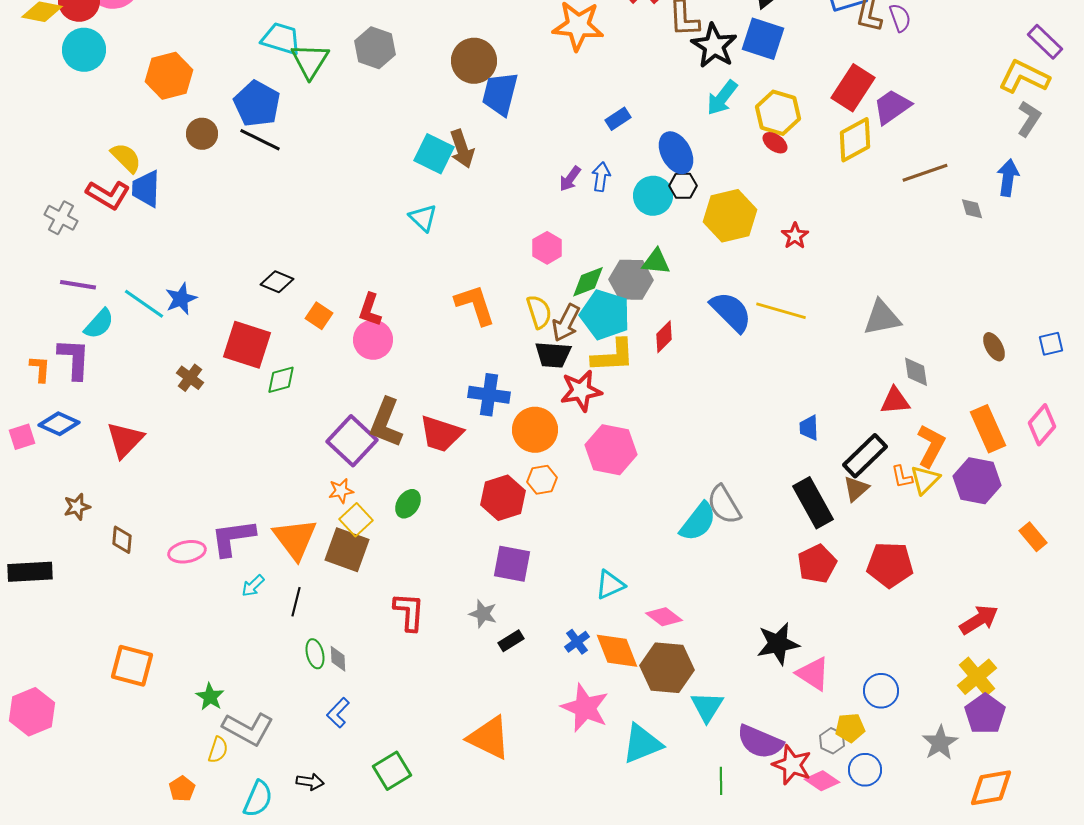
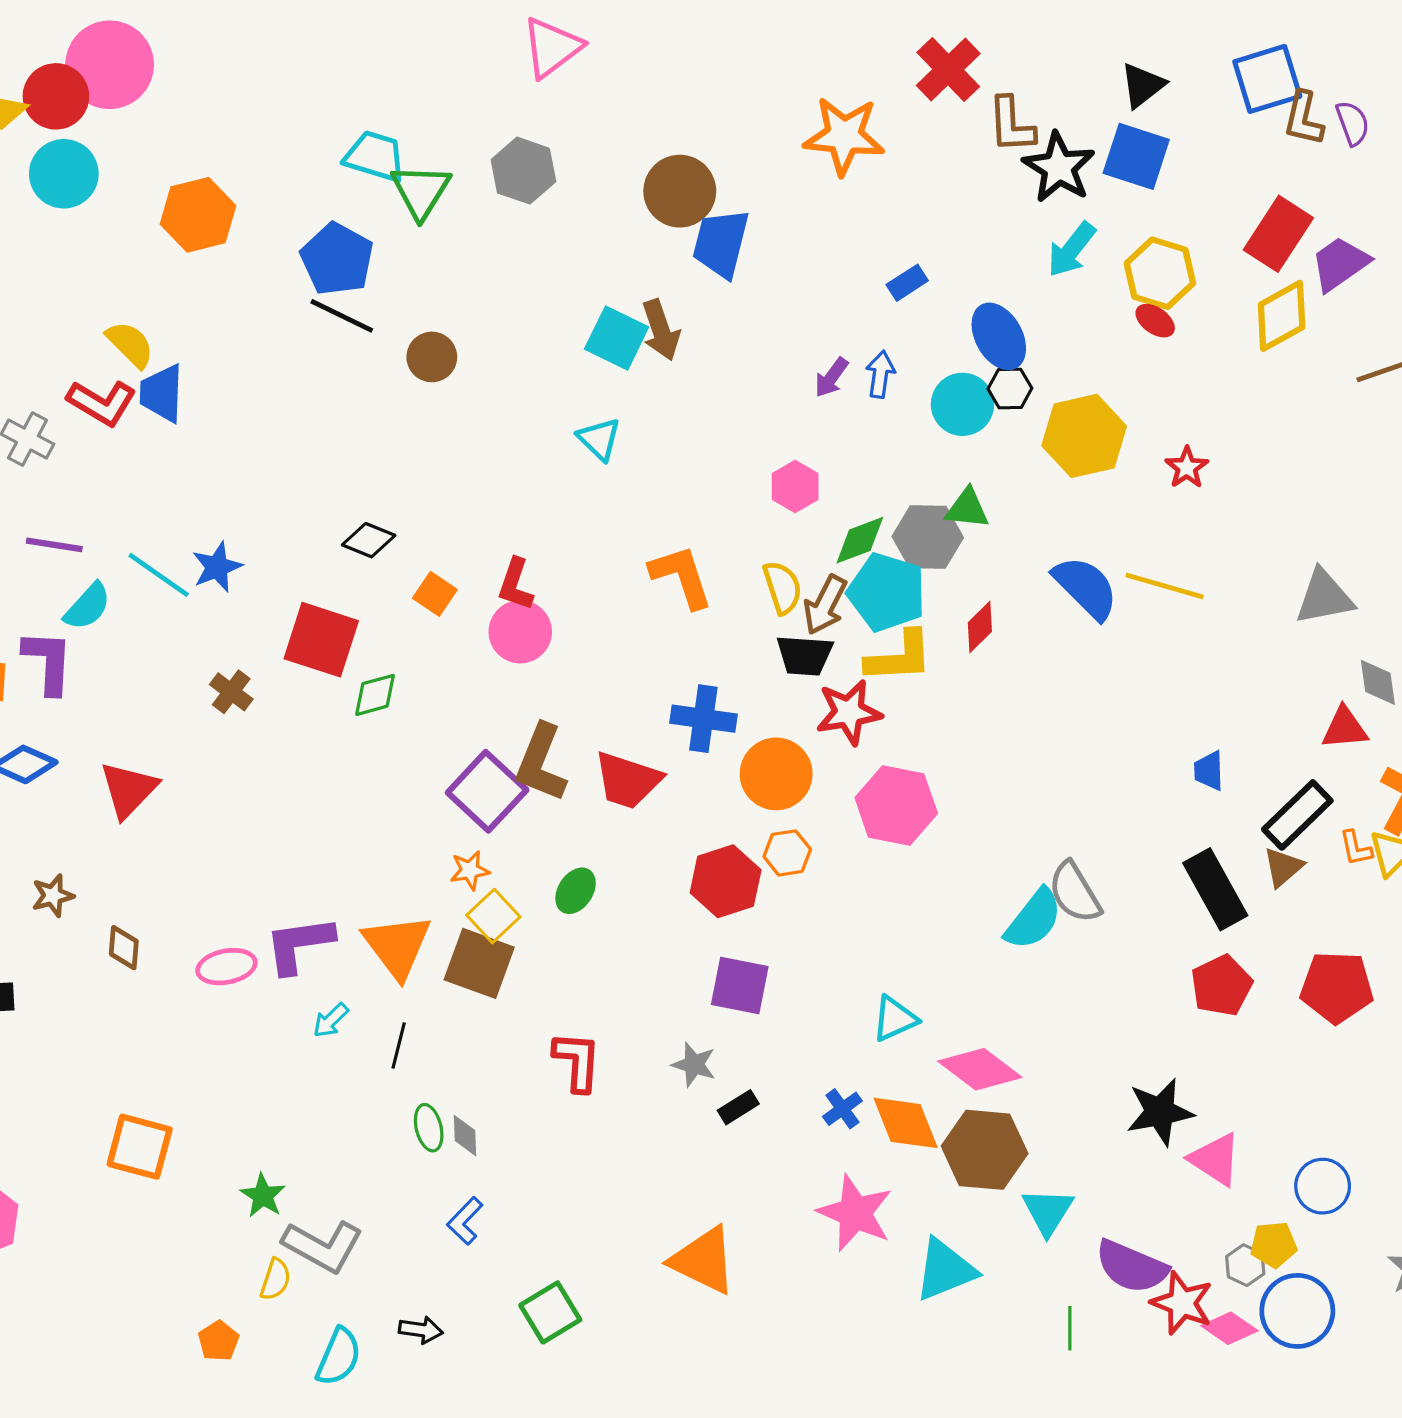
brown circle: (202, 134) -> (432, 357), moved
pink diamond: (664, 617) -> (980, 1069), size x1.4
blue circle: (865, 770) -> (1297, 1311), size x1.4

